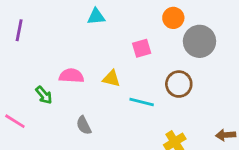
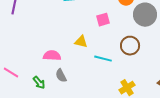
pink semicircle: (71, 76) -> (52, 56), moved
green arrow: (44, 95) -> (39, 83), moved

